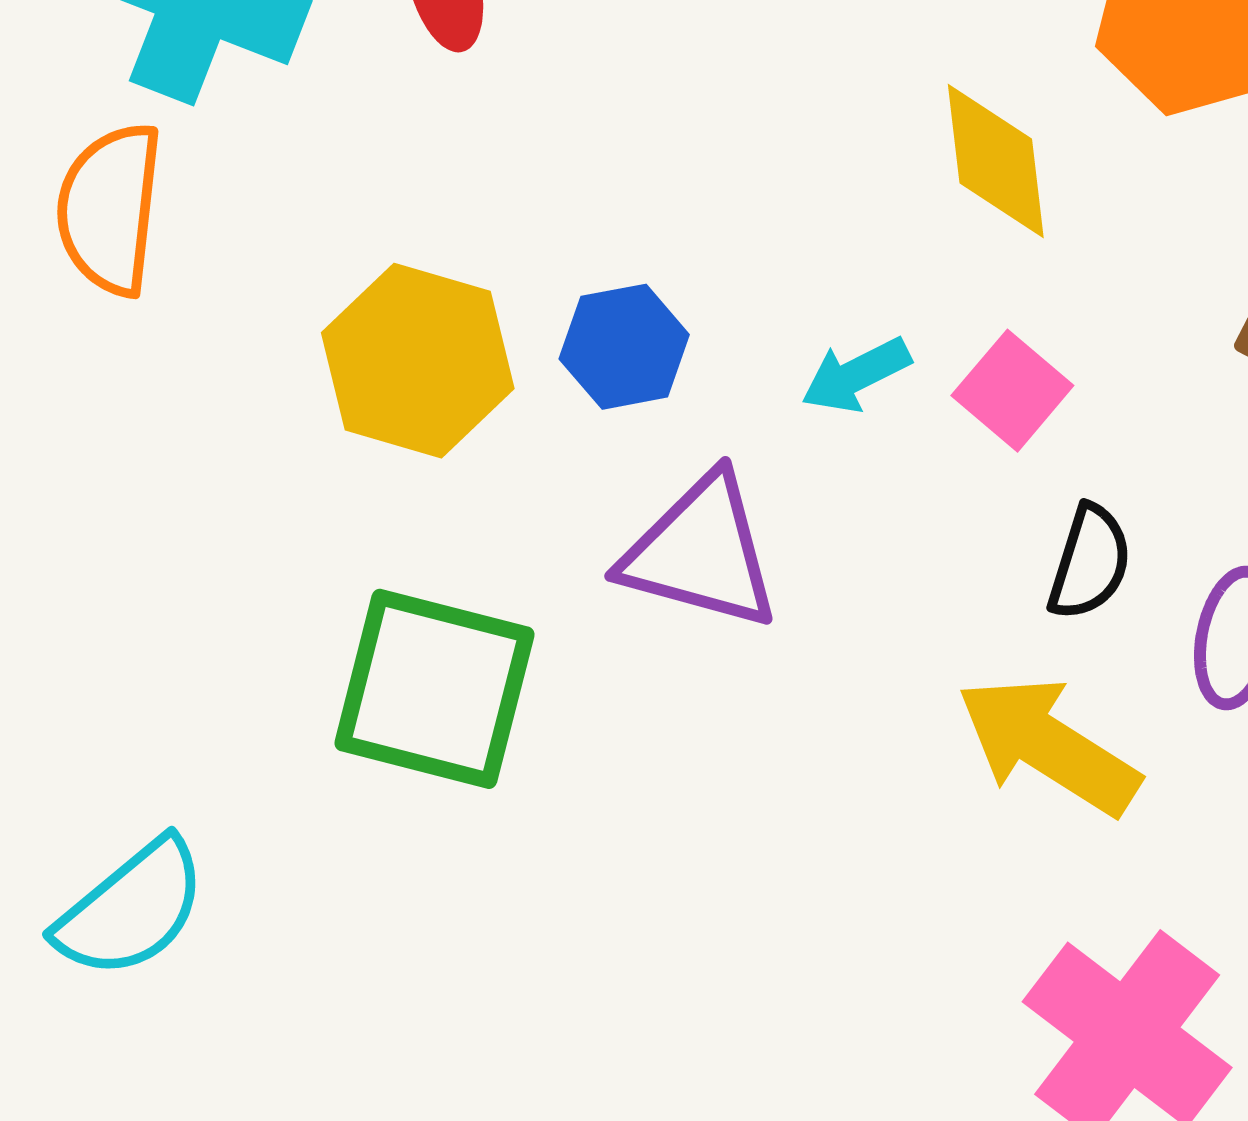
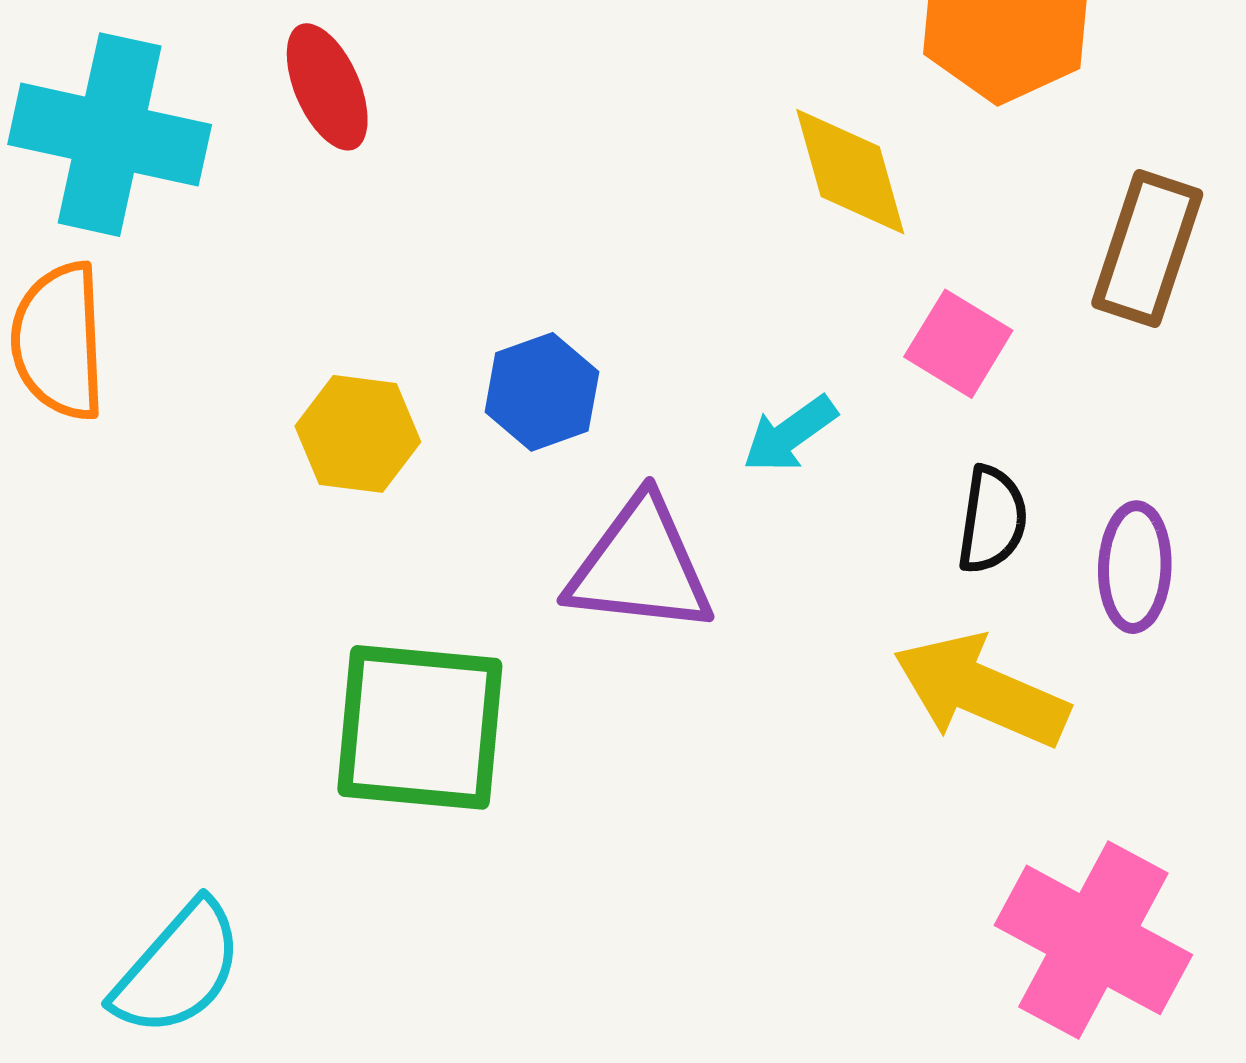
yellow hexagon: (418, 361) -> (358, 434), size x0.7
cyan arrow: (856, 375) -> (790, 434), moved
pink square: (1012, 391) -> (958, 344), moved

